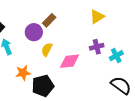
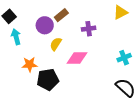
yellow triangle: (97, 17) -> (121, 12), moved
purple cross: (97, 47) -> (89, 29), moved

